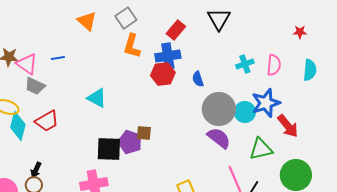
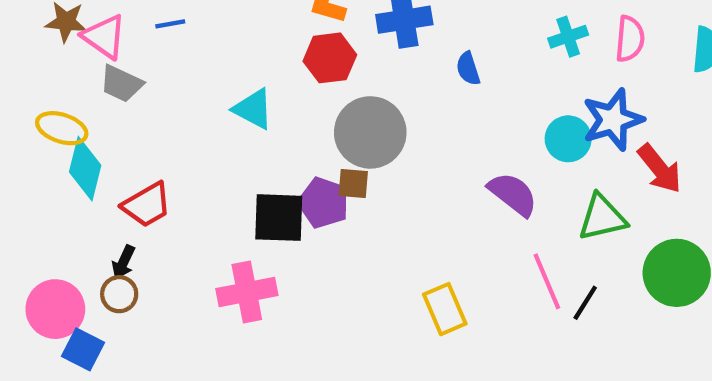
red hexagon: (163, 74) -> (330, 58), moved
gray circle: (219, 109) -> (370, 132), moved
red trapezoid: (47, 121) -> (147, 205), moved

